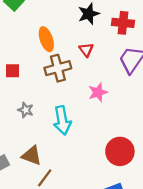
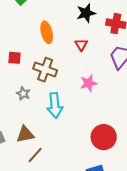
brown cross: (58, 68) -> (45, 70), moved, turned 30
brown triangle: (32, 156) -> (25, 134), turned -36

